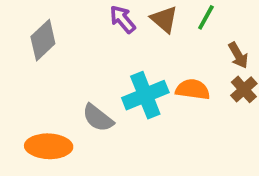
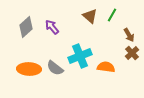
purple arrow: (123, 19) -> (52, 27), moved
orange semicircle: (193, 89) -> (106, 67), moved
orange ellipse: (49, 146) -> (29, 69), moved

